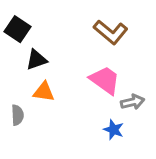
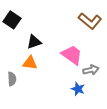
brown L-shape: (111, 32) -> (90, 21), moved
black triangle: (36, 60) -> (34, 42), moved

